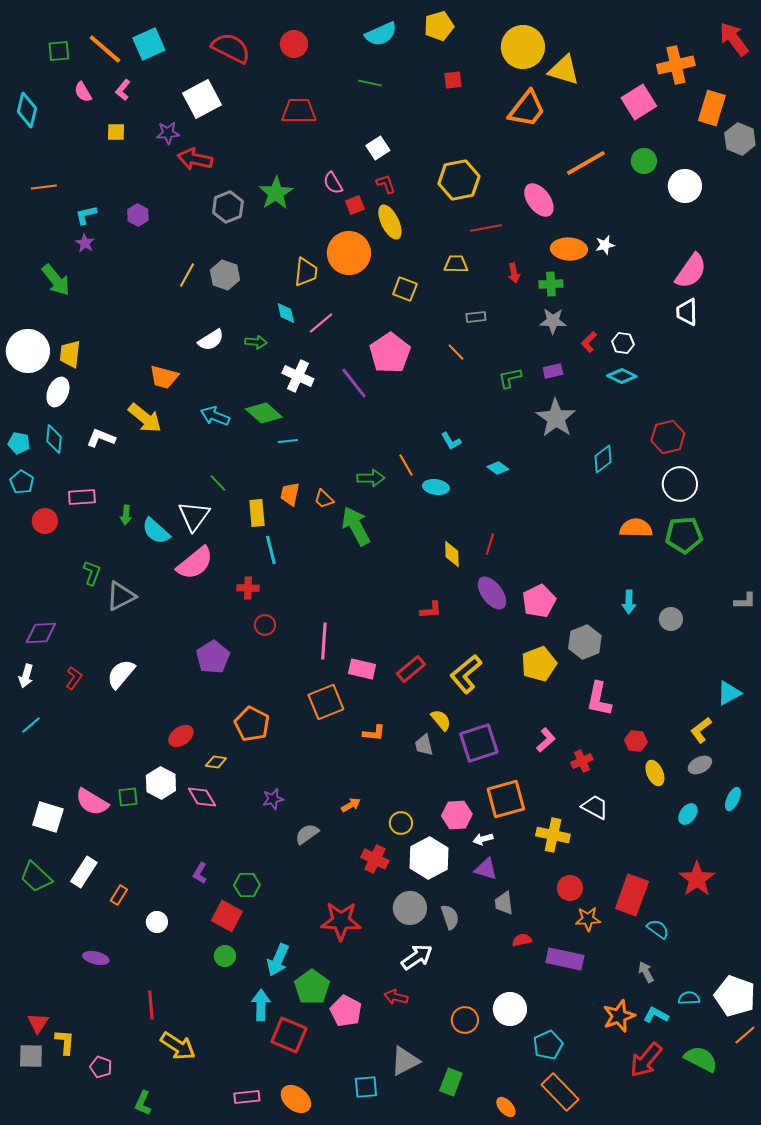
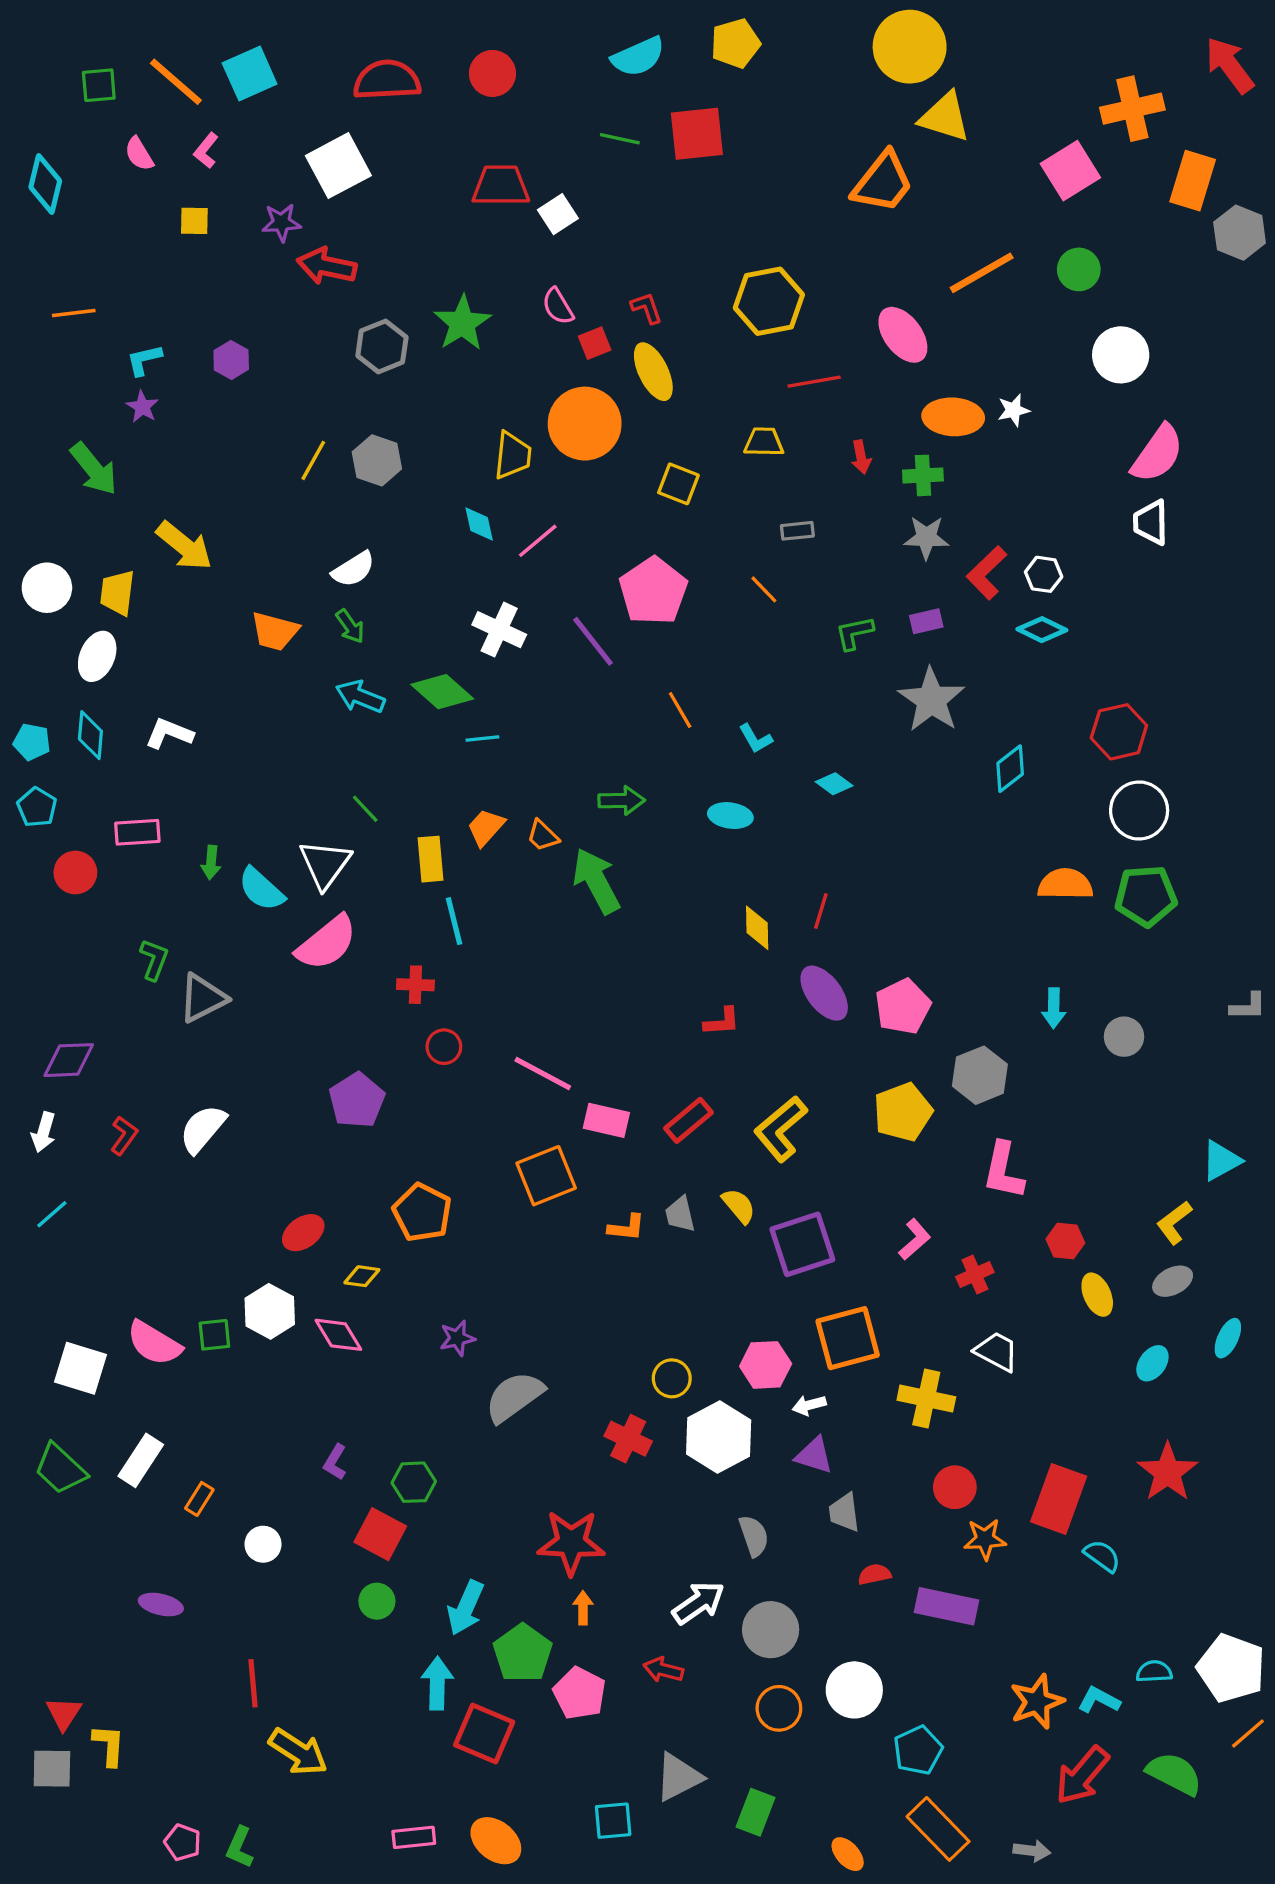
yellow circle: (523, 47) -> (910, 47), moved
red semicircle: (231, 48) -> (387, 80), turned -30
red square: (453, 80) -> (697, 134), moved, size x1.8
white square: (378, 148) -> (558, 214), moved
white circle: (685, 186) -> (1121, 355), moved
green arrow: (256, 342) -> (350, 626), moved, turned 50
red L-shape: (589, 342) -> (987, 573), size x1.5
white circle: (28, 351) -> (47, 588), size x0.7
yellow arrow: (145, 418) -> (184, 546), moved
orange line: (406, 465) -> (680, 710), moved
orange trapezoid: (290, 494) -> (486, 827), turned 30
pink line: (324, 641) -> (543, 1073), turned -66
gray trapezoid: (424, 745) -> (680, 1214), moved
orange arrow: (351, 805) -> (583, 1608), moved, turned -60
gray semicircle: (307, 834) -> (514, 1397), size x1.5
gray circle: (410, 908) -> (771, 1630), moved
gray arrow: (646, 972) -> (1032, 1851), moved, turned 125
pink pentagon: (101, 1067) -> (183, 1842), moved

